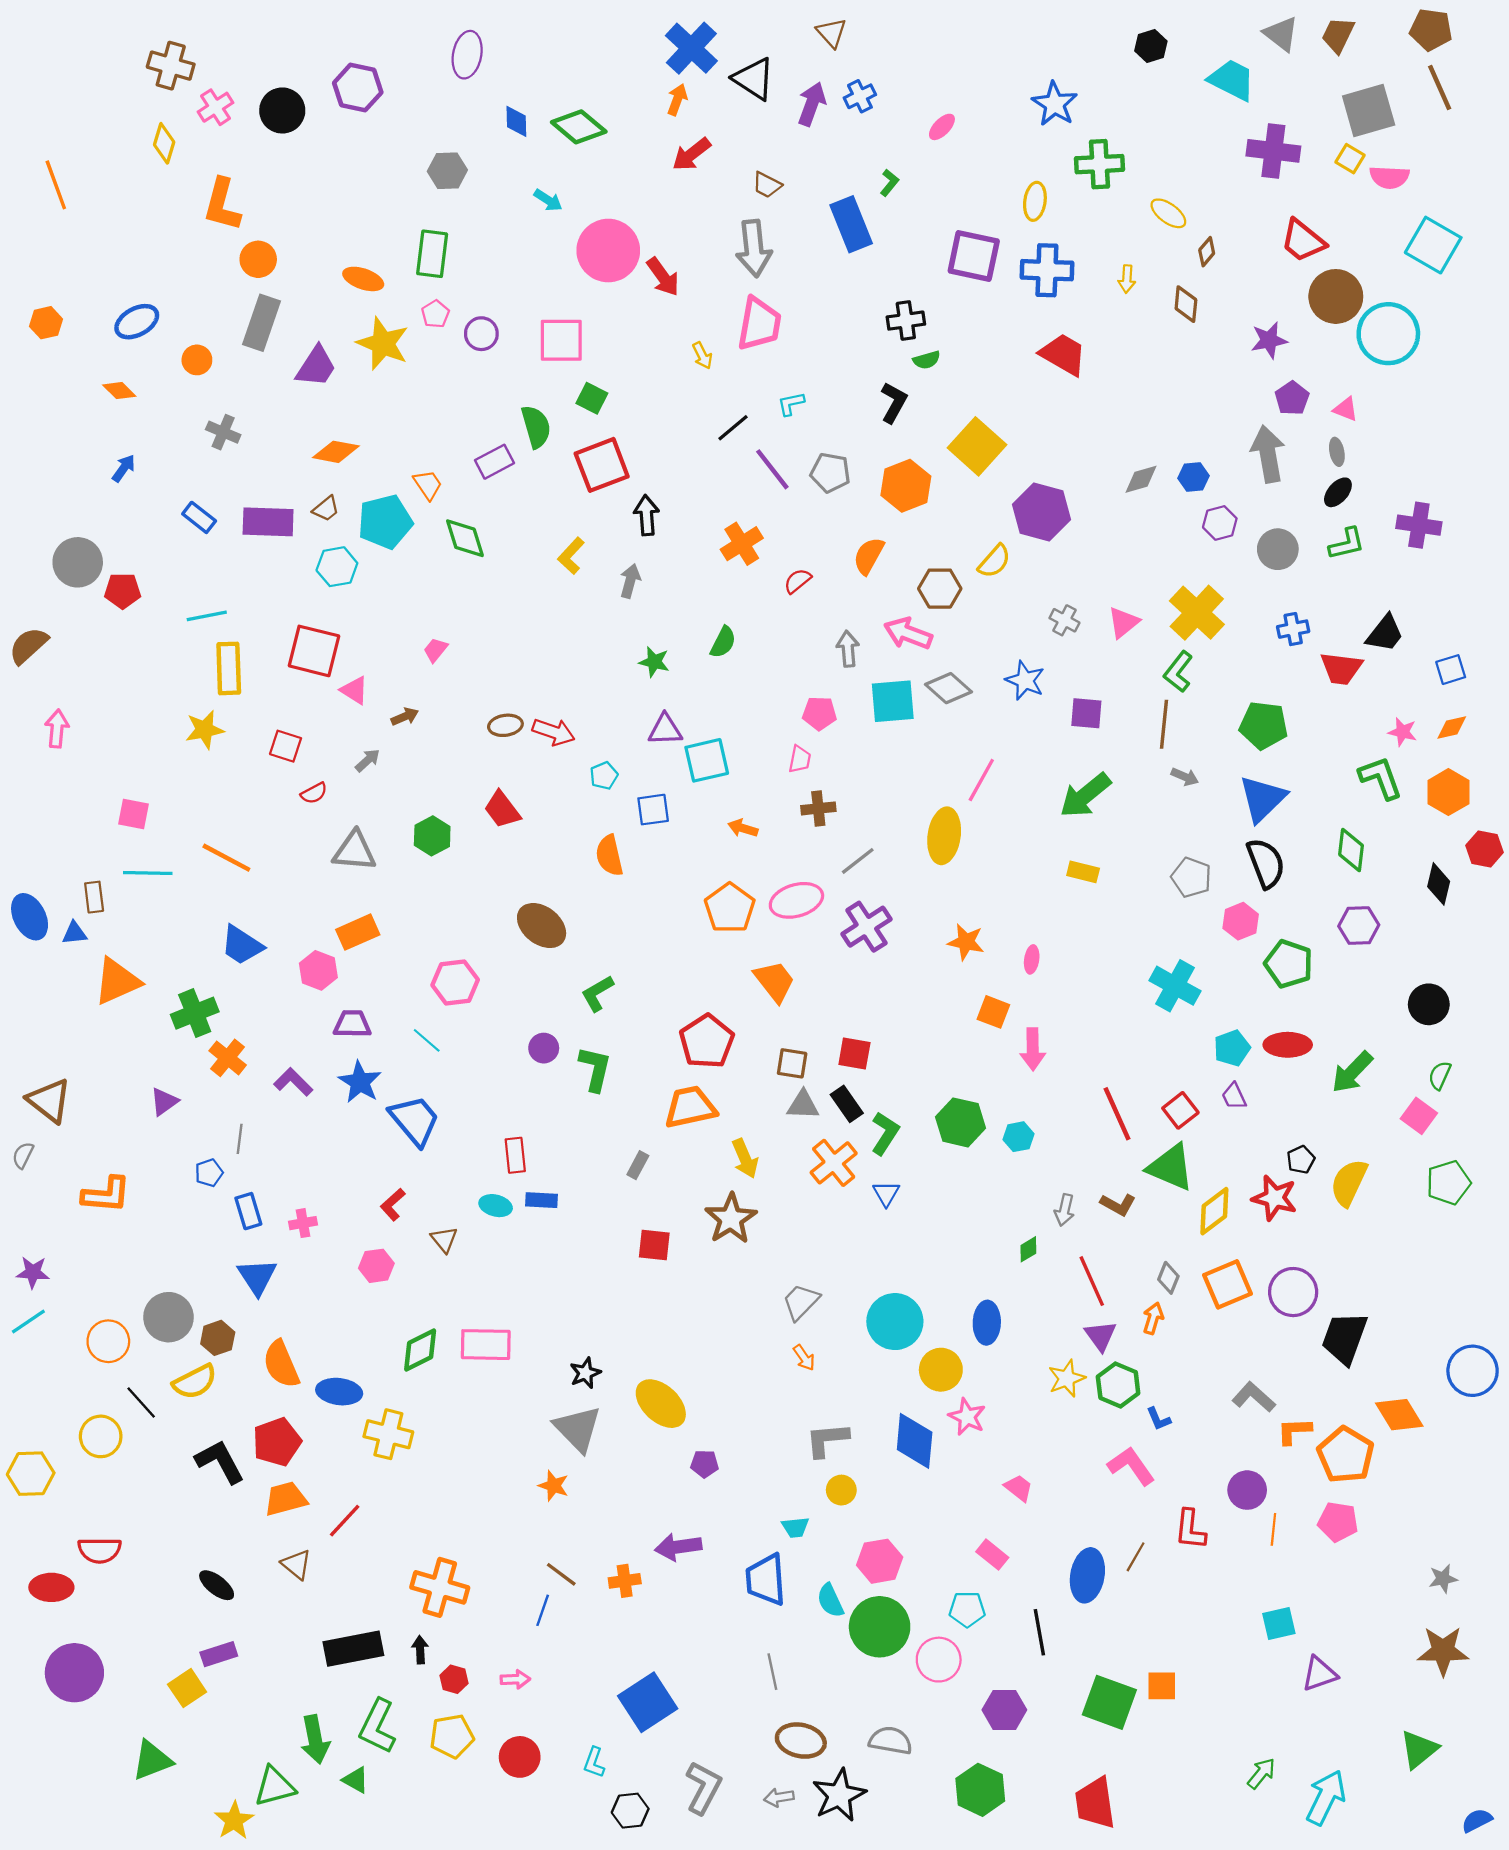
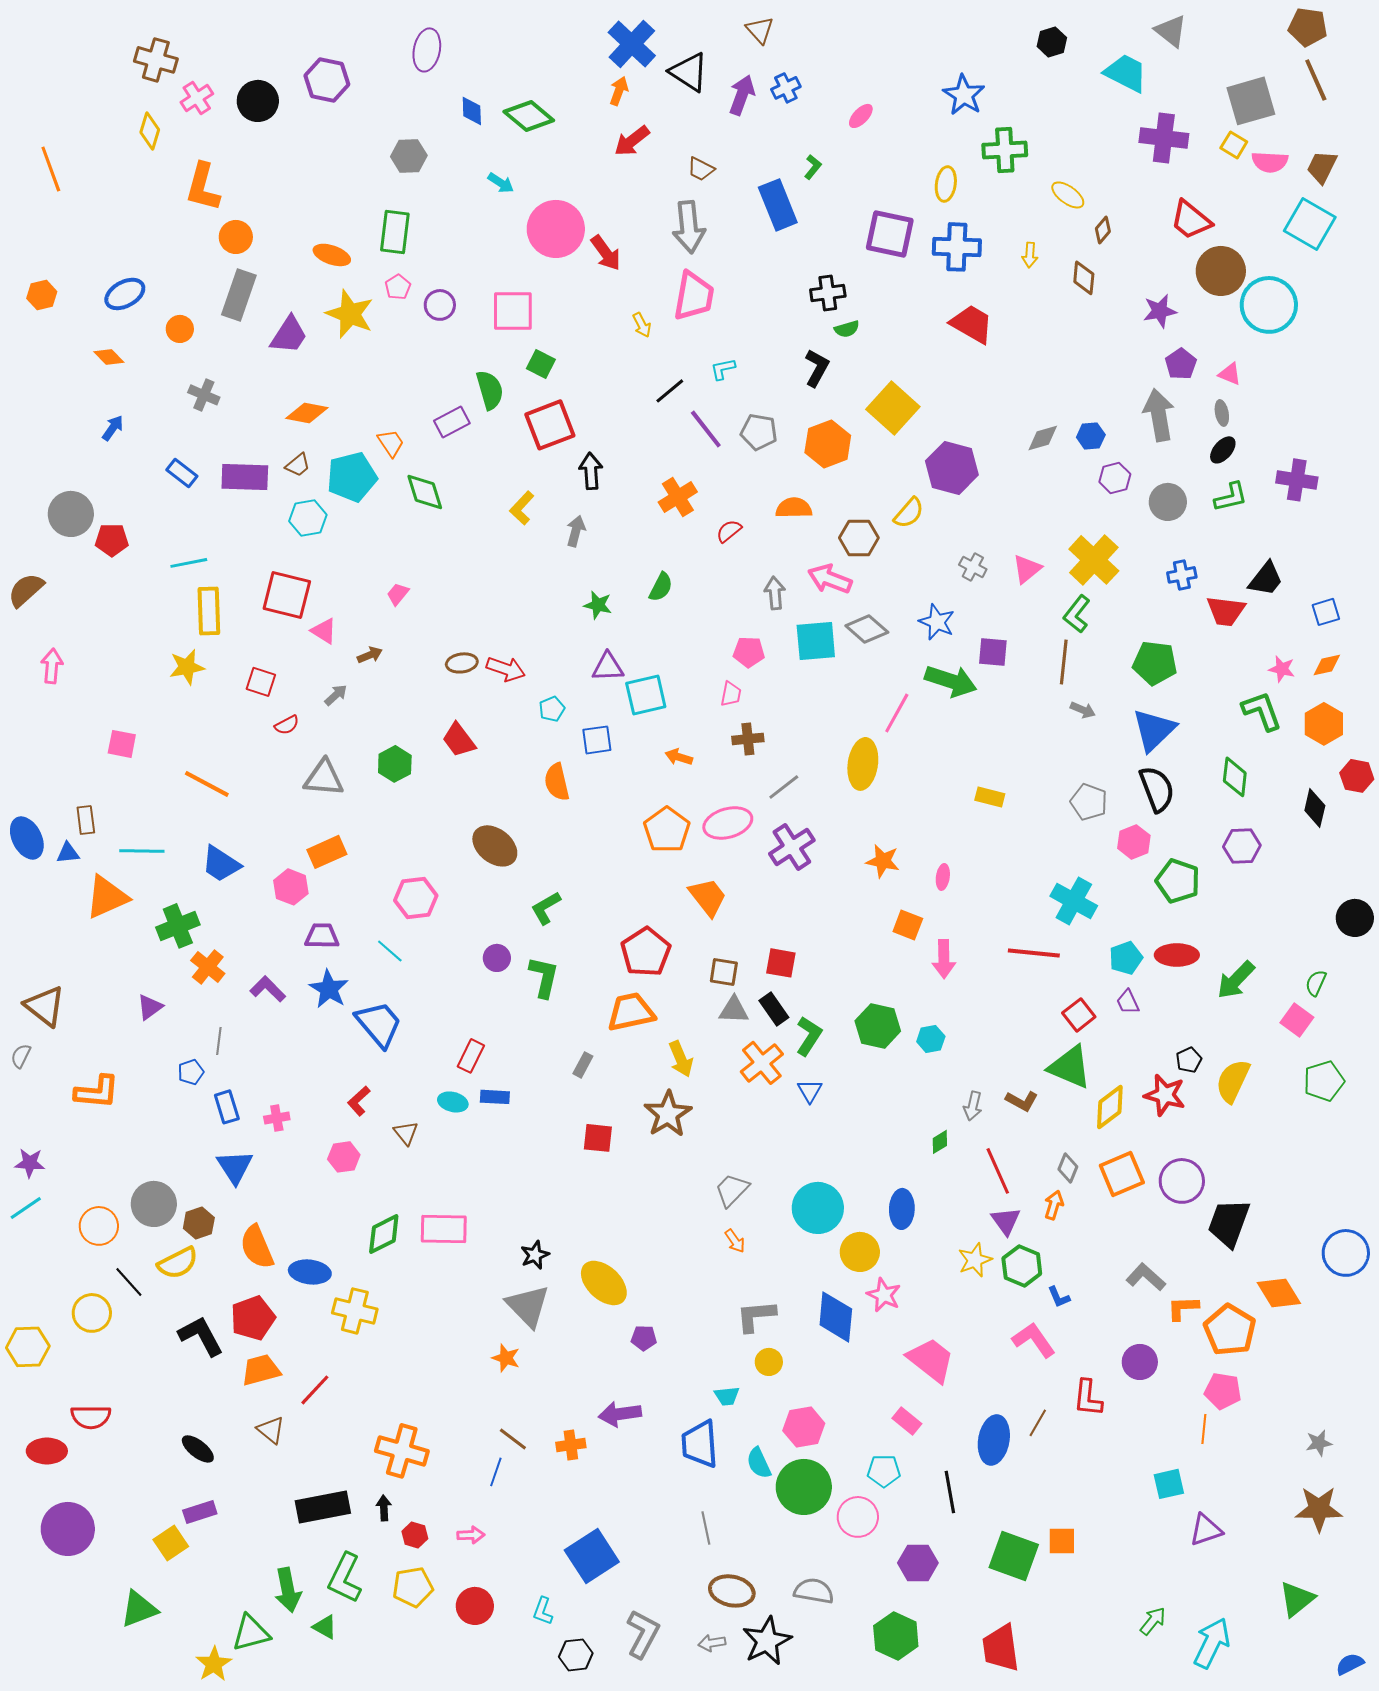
brown trapezoid: (1338, 35) -> (1322, 167), moved
orange semicircle: (869, 556) -> (794, 508), turned 60
green arrow: (1085, 795) -> (951, 681), moved, turned -123
cyan line: (148, 873) -> (142, 851), moved
black circle: (1429, 1004) -> (1355, 918), moved
red line: (1117, 1114) -> (1034, 953), moved, turned -60
red rectangle: (515, 1155) -> (471, 1056), turned 32
pink trapezoid: (1019, 1488) -> (931, 1360), size x1.8
orange line: (1273, 1529) -> (1204, 1429), moved

